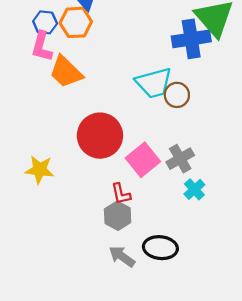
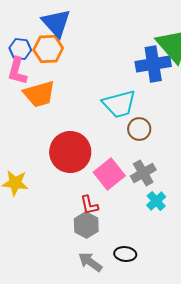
orange trapezoid: (66, 72) -> (39, 94), turned -60
brown circle: (177, 95) -> (139, 129), moved
black ellipse: (160, 248) -> (125, 254), size x0.7

